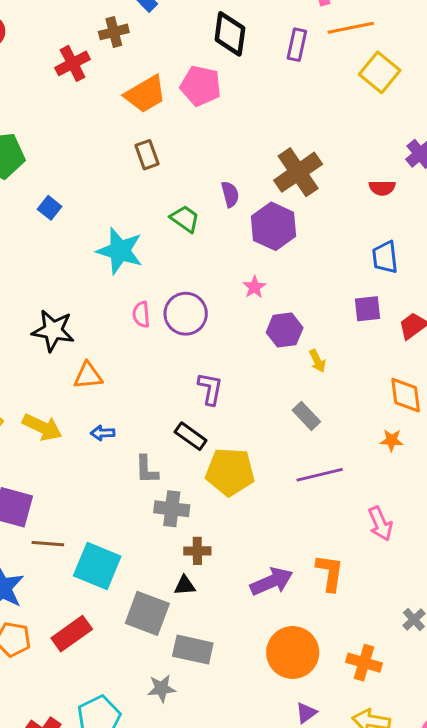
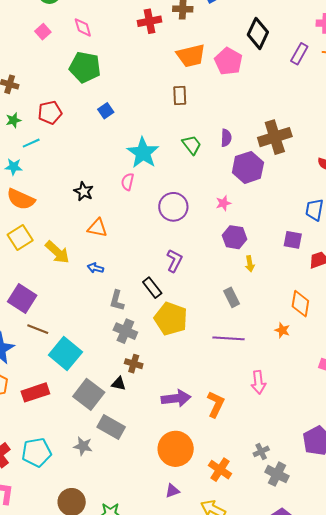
pink semicircle: (141, 314) -> (128, 182), moved
black star: (53, 331) -> (84, 191), size x0.7

